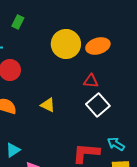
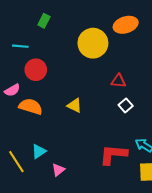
orange ellipse: (98, 46) -> (126, 25), moved
white square: (98, 105) -> (126, 105), size x0.6

